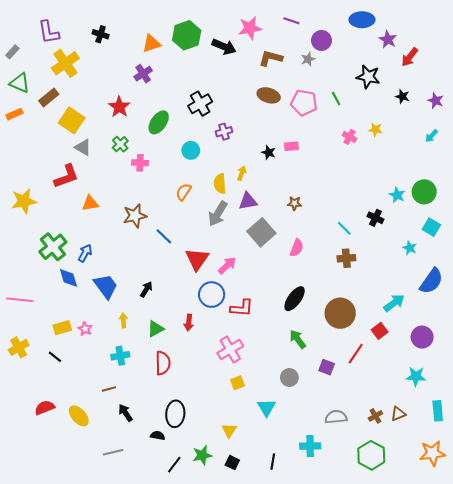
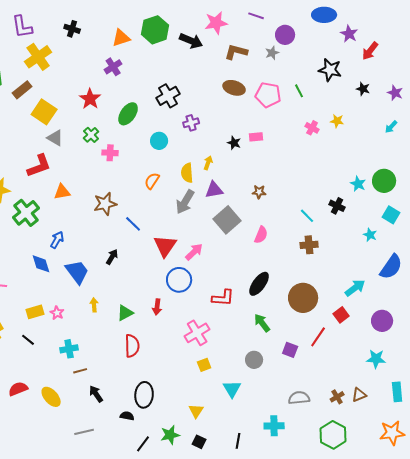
green cross: (53, 247) -> (26, 213), moved
black arrow: (146, 289) -> (112, 257), moved
red L-shape: (242, 308) -> (223, 298), moved
cyan cross: (120, 356) -> (69, 349), moved

